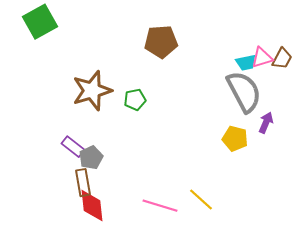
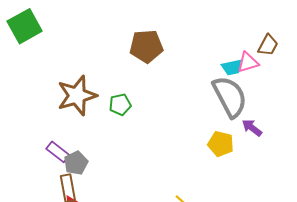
brown trapezoid: (282, 59) -> (268, 45), moved
purple arrow: (266, 123) -> (252, 128), turned -75

